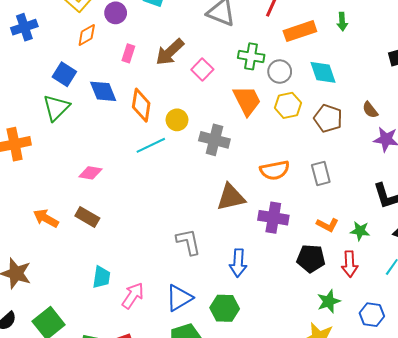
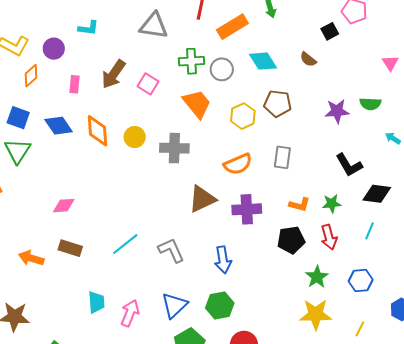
yellow hexagon: (288, 105) -> (243, 116), moved
brown semicircle: (370, 110) -> (308, 59), moved
cyan line: (151, 145) -> (125, 244), moved
gray rectangle: (321, 174) -> (282, 157), turned 35

